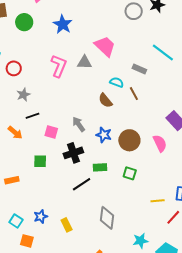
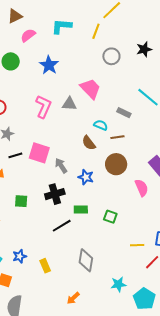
gray circle: (134, 11) -> (111, 56), moved
brown line: (134, 94) -> (117, 137), turned -72
pink square: (51, 132) -> (39, 153), moved, size x1.5
brown circle: (129, 140) -> (116, 164), moved

